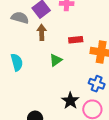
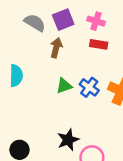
red rectangle: (76, 40) -> (99, 44), moved
blue cross: (97, 84) -> (89, 87), moved

